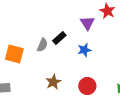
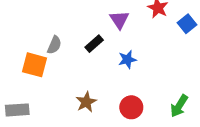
purple triangle: (87, 23) -> (119, 20), moved
gray semicircle: (42, 45) -> (54, 45), moved

